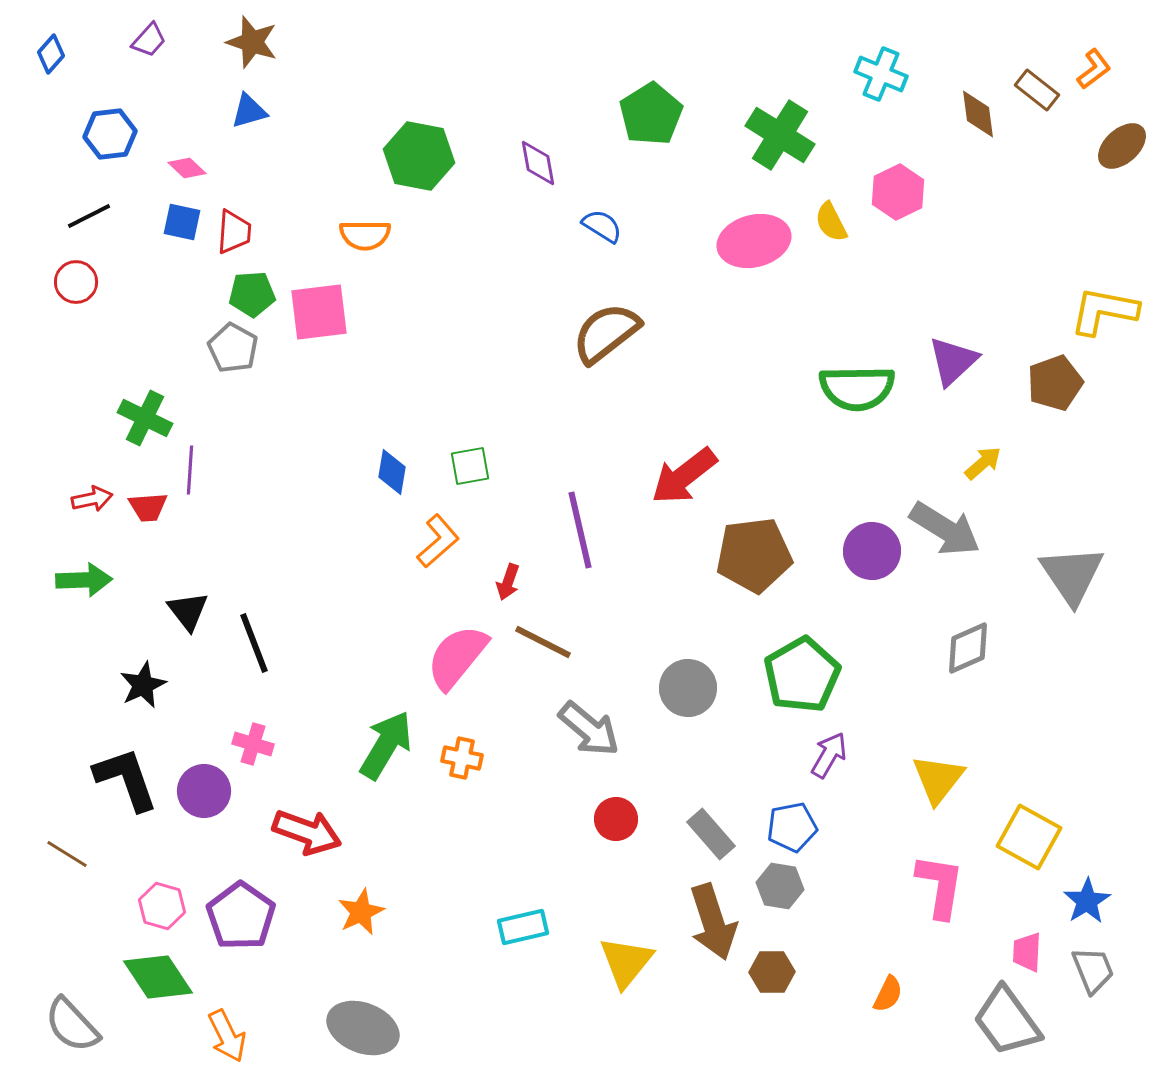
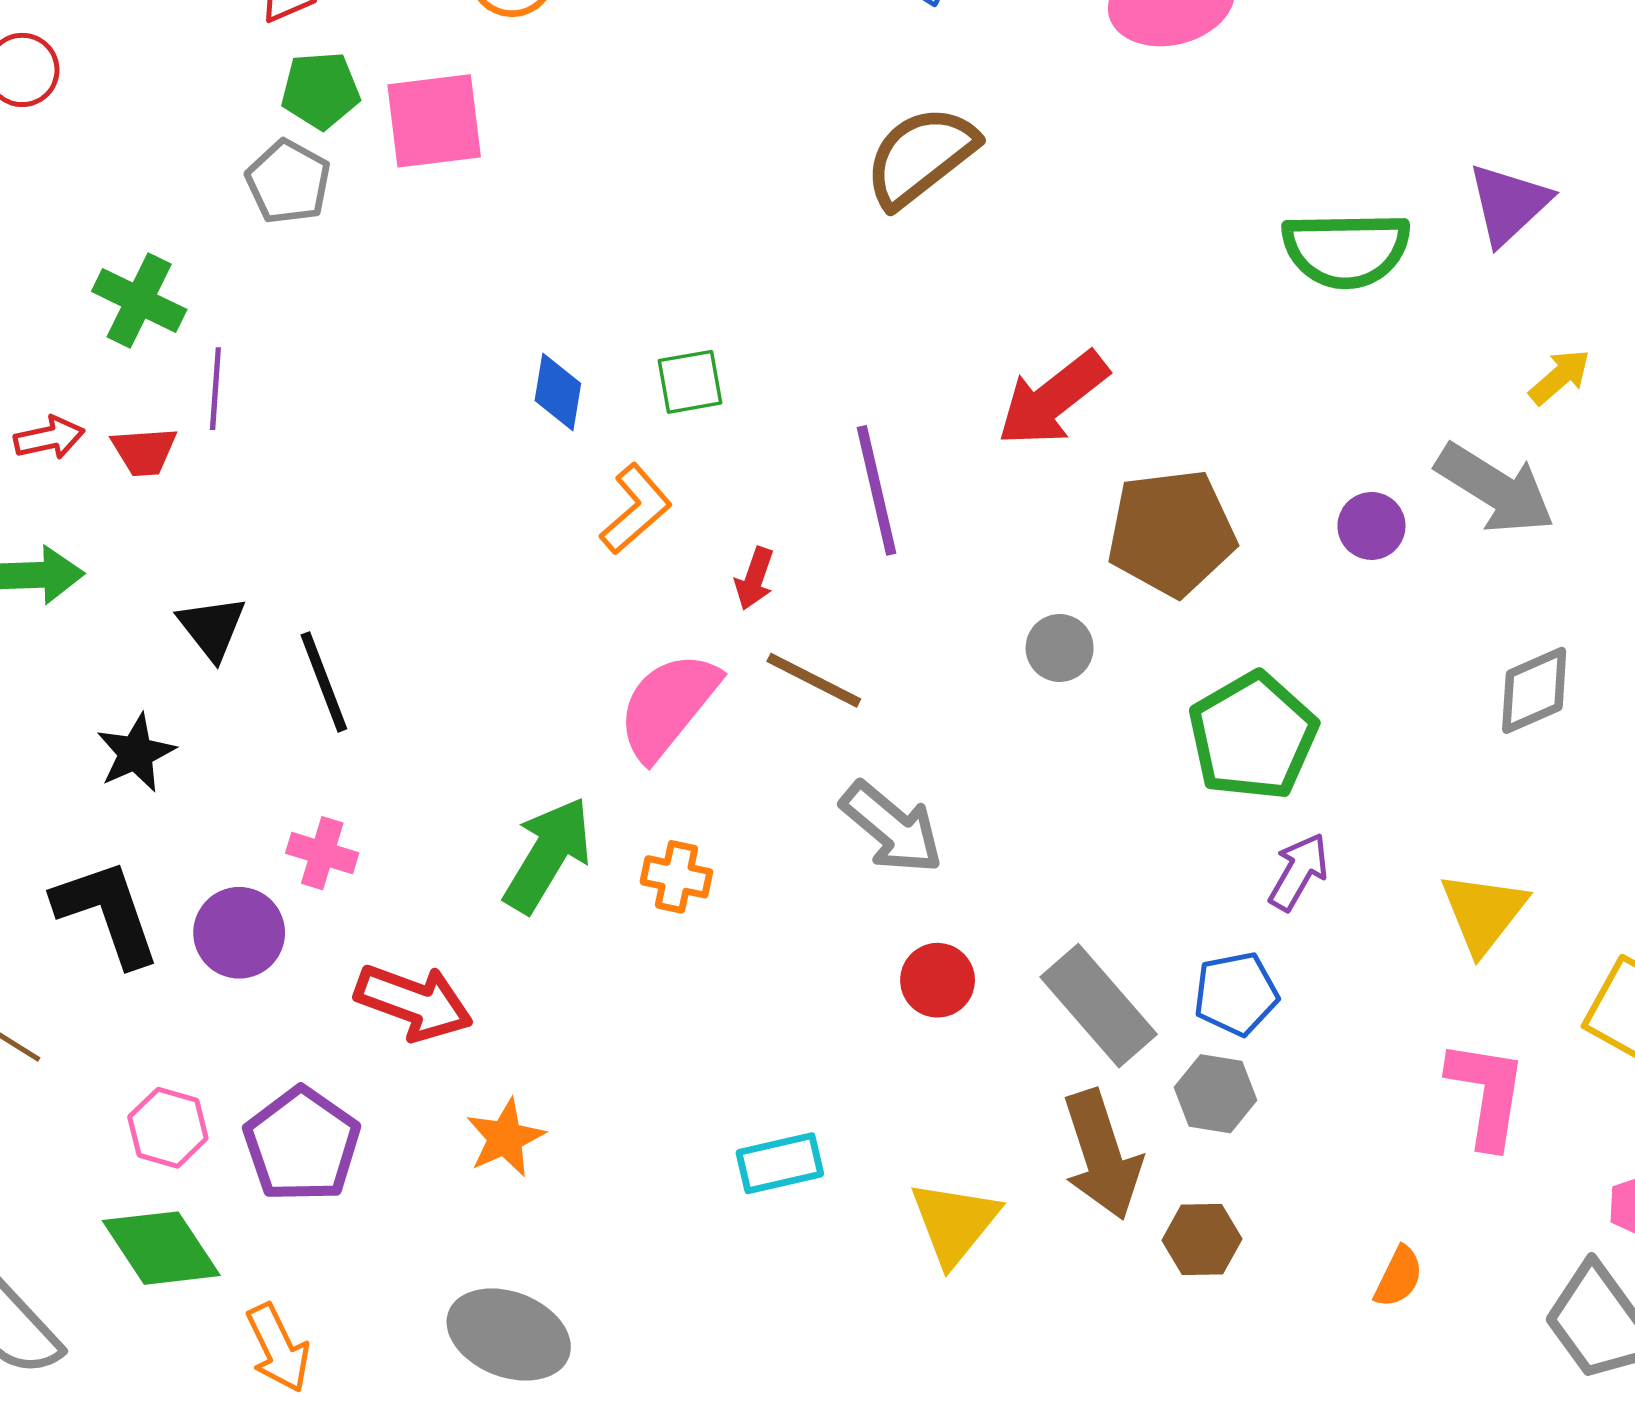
purple circle: (872, 551) -> (1371, 526), size x0.7
gray circle: (688, 688) -> (1060, 648), moved, size x0.7
gray rectangle: (711, 834) -> (1099, 1006), size x1.4

